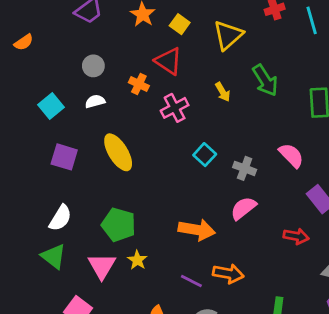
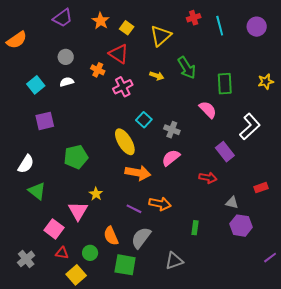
orange semicircle: (24, 42) -> (17, 40), size x1.5
yellow arrow: (223, 92) -> (157, 76), turned -40
yellow ellipse: (118, 152) -> (125, 142), moved
pink semicircle: (291, 155) -> (208, 110), moved
purple square: (64, 157) -> (45, 121), turned -30
white semicircle: (60, 218) -> (26, 164), moved
green pentagon: (119, 225) -> (76, 157), moved, turned -30
pink triangle: (102, 266) -> (78, 211), moved

